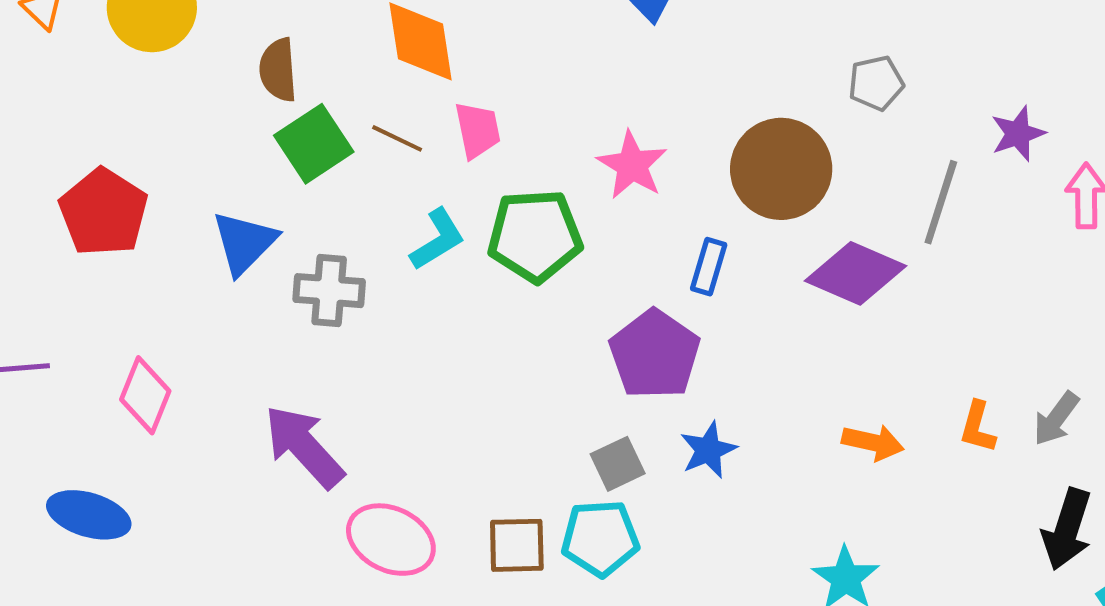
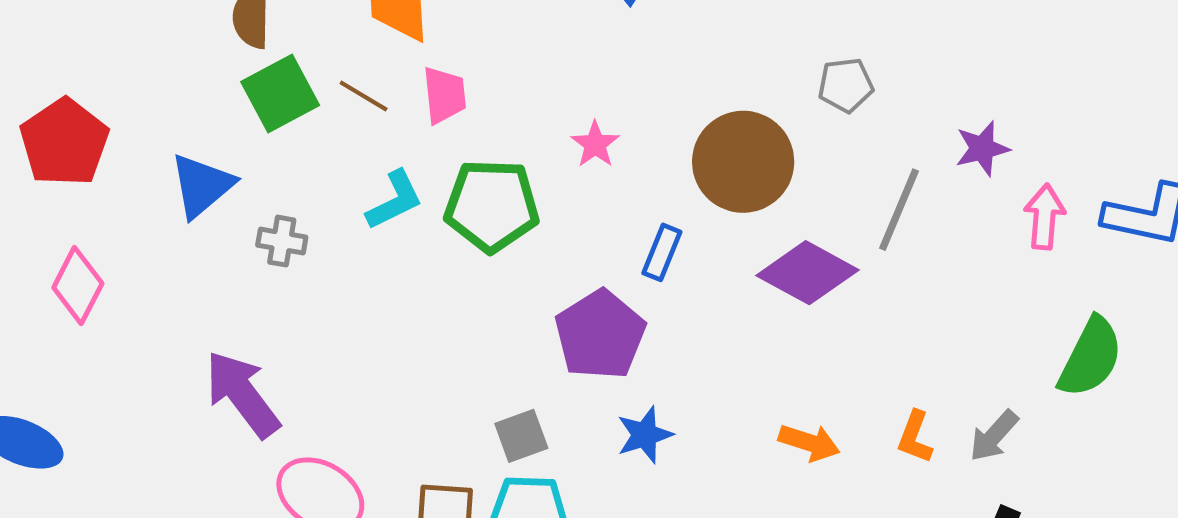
pink star: (632, 165) -> (595, 144), size x0.7
gray cross: (329, 291) -> (282, 241), size x0.7
pink diamond: (145, 395) -> (78, 285), moved
gray square: (618, 464) -> (521, 436), moved

